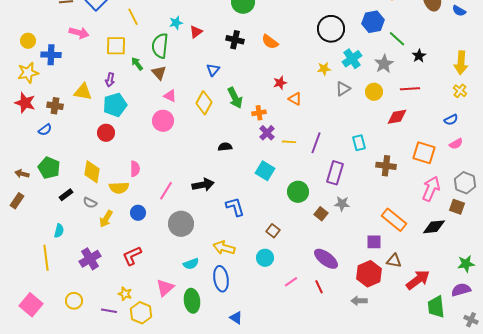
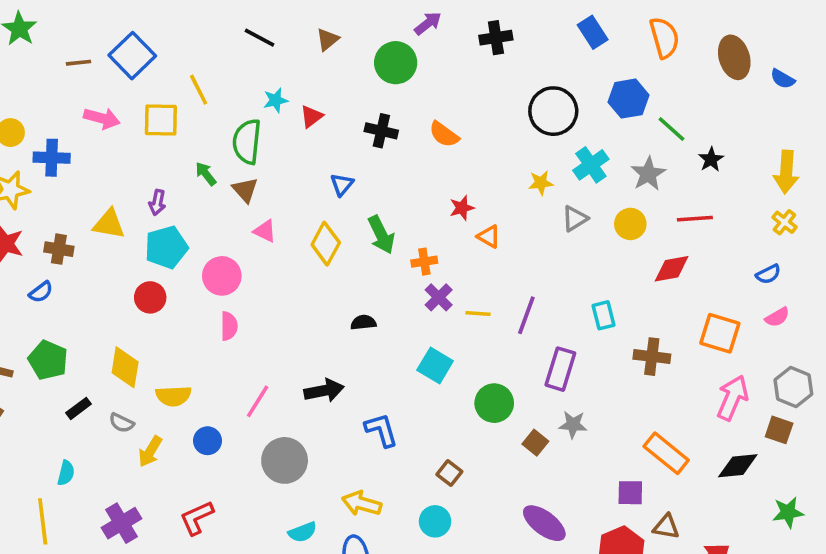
yellow square: (116, 46) -> (161, 120), moved
pink circle: (163, 121) -> (222, 276), moved
pink semicircle: (135, 169) -> (229, 326), moved
green star: (466, 264) -> (788, 512), moved

